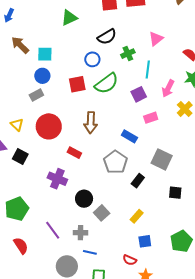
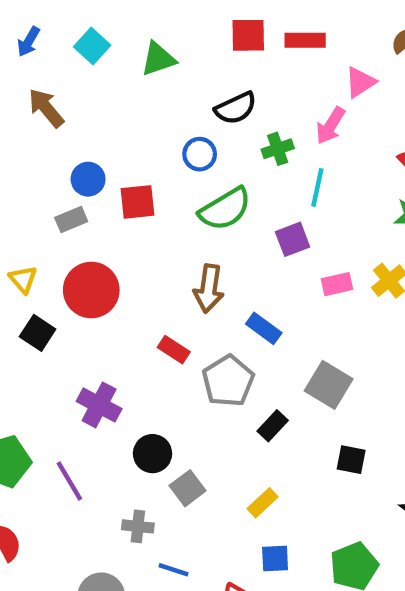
pink triangle: (156, 39) -> (360, 82), moved
cyan square: (45, 54) -> (92, 46), moved, turned 35
red square: (77, 84) -> (138, 202), moved
pink arrow: (168, 88) -> (331, 126), moved
pink rectangle: (151, 118) -> (337, 284), moved
brown arrow: (91, 123) -> (209, 289), moved
red rectangle: (74, 153) -> (174, 350), moved
black square: (20, 156) -> (38, 333), moved
purple line: (53, 230) -> (69, 481), moved
blue line: (90, 252) -> (173, 570), moved

